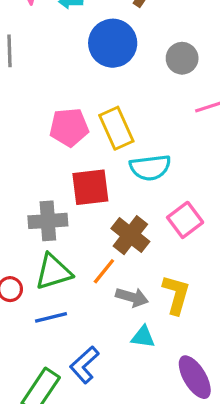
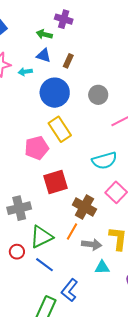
yellow rectangle: (116, 128) -> (60, 129), moved
cyan semicircle: (150, 168) -> (104, 161), moved
gray cross: (48, 221) -> (19, 208), moved
blue line: (51, 317) -> (45, 265), turned 60

